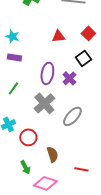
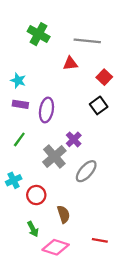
red triangle: (58, 36) -> (70, 63), moved
purple ellipse: (47, 73) -> (46, 110), moved
purple cross: (69, 78) -> (74, 139), moved
red line: (81, 169) -> (100, 240), moved

